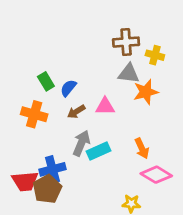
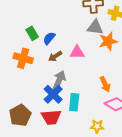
cyan rectangle: (98, 151) -> (74, 102), moved, turned -60
blue cross: (53, 169) -> (53, 94), moved, turned -30
red trapezoid: (25, 181) -> (51, 117), moved
brown pentagon: (47, 189) -> (20, 115), moved

